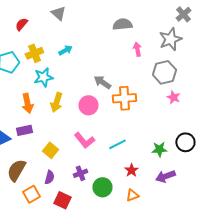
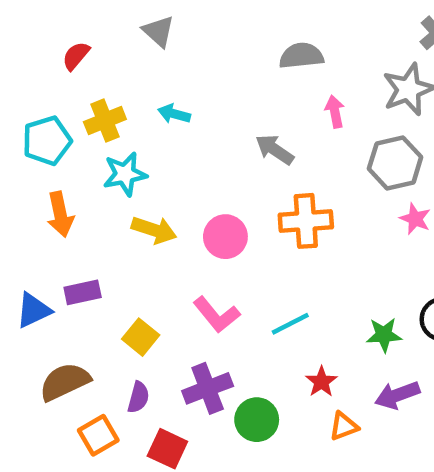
cyan arrow: (65, 50) -> (174, 114), turned -136
gray arrow: (102, 82) -> (275, 150), moved
yellow arrow: (56, 102) -> (154, 230), turned -90
orange arrow: (27, 103) -> (60, 214), moved
brown semicircle: (16, 170) -> (65, 382), turned 35
purple cross: (80, 173) -> (208, 388), size x1.5
orange triangle: (132, 195) -> (344, 426), moved

